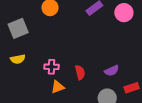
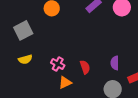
pink cross: (52, 67) -> (58, 64), turned 32
purple semicircle: (112, 71) -> (115, 63), turned 120

